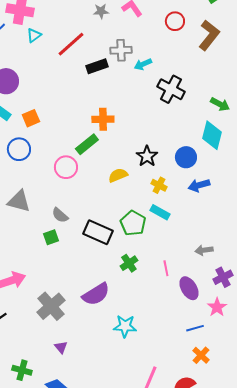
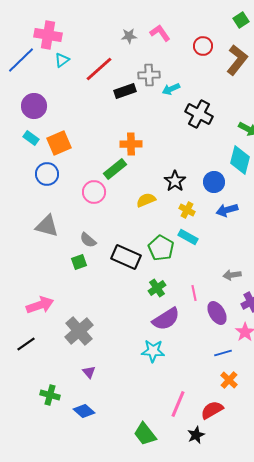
orange square: (31, 118) -> (59, 143), size x1.4
purple semicircle: (96, 294) -> (166, 319), moved

